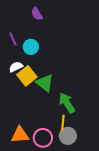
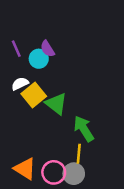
purple semicircle: (37, 14) -> (47, 49), moved
orange triangle: (20, 135) -> (25, 169), turned 36
gray circle: (68, 136) -> (74, 174), moved

